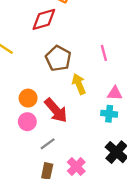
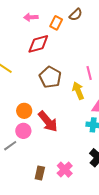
yellow arrow: (79, 84) -> (78, 91), moved
gray line: (48, 144) -> (10, 146), moved

